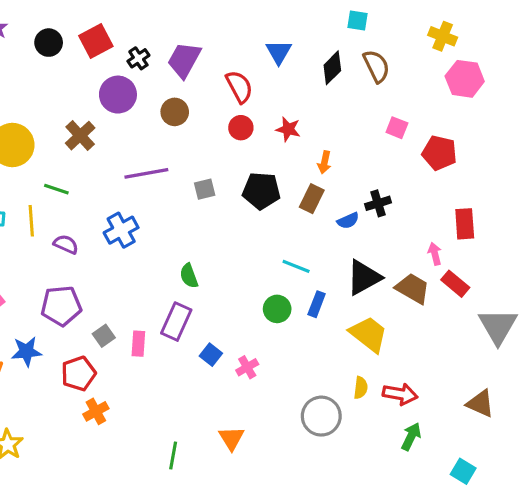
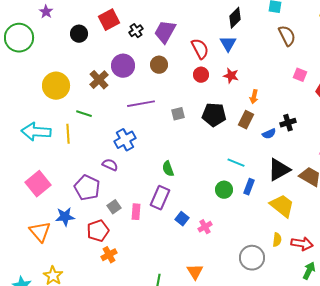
black circle: (49, 43) -> (79, 34), moved
blue triangle: (279, 52) -> (228, 44), moved
black diamond: (332, 68) -> (235, 18), moved
purple circle: (118, 95) -> (123, 66), moved
purple semicircle: (66, 244) -> (110, 165), moved
purple pentagon: (61, 306) -> (87, 188), turned 30

